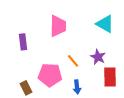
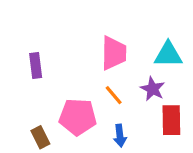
cyan triangle: (105, 24) -> (168, 55), moved, turned -30
pink trapezoid: (58, 26) -> (114, 53), moved

